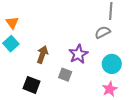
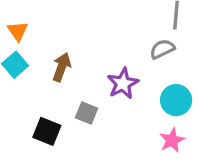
brown arrow: (42, 54) -> (62, 67), moved
gray square: (65, 75) -> (87, 113), moved

